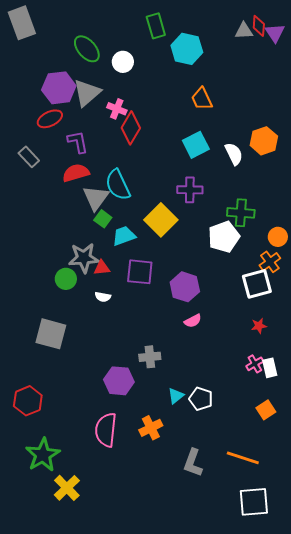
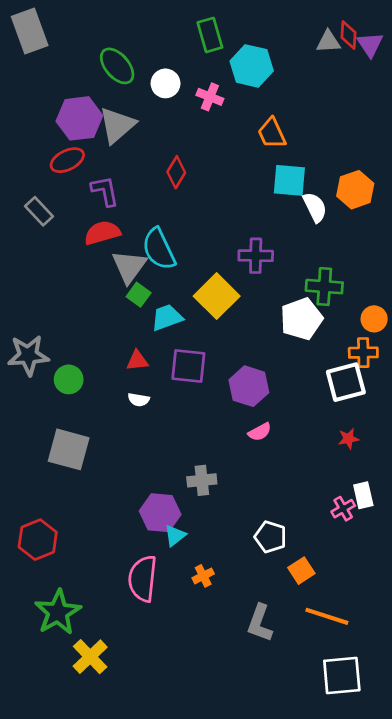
pink cross: (117, 109) -> (210, 97), moved
red diamond: (131, 128) -> (176, 172), size x0.7
cyan square: (196, 145) -> (289, 180), moved, turned 32
gray star: (84, 258) -> (28, 355), moved
orange cross: (270, 262) -> (363, 353), turned 35
green circle: (66, 279) -> (69, 379), moved
pink cross: (255, 364) -> (343, 509), moved
cyan triangle: (176, 396) -> (175, 536), moved
orange square: (266, 410) -> (301, 571), moved
orange cross: (151, 428) -> (203, 576), size x0.7

